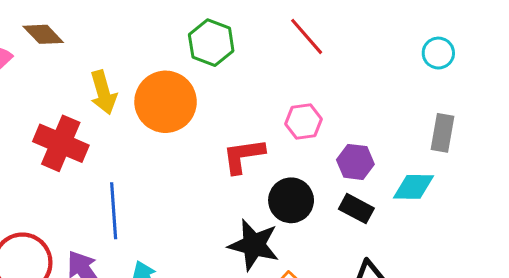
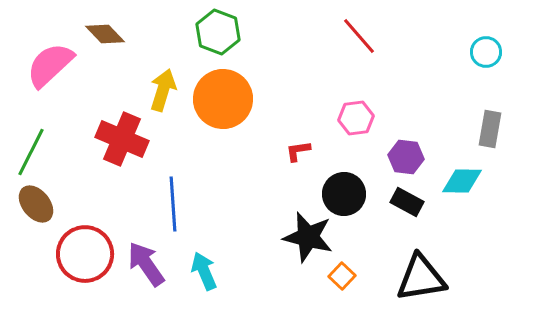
green hexagon: (211, 43) -> (218, 32), moved
yellow arrow: (103, 92) -> (163, 90), turned -147
red L-shape: (243, 156) -> (298, 151), size x0.6

